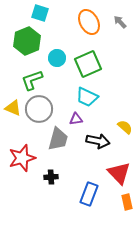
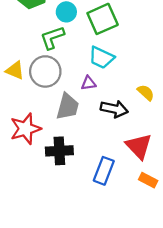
green L-shape: (32, 80) -> (52, 38), moved
black cross: (51, 177) -> (59, 151), size x1.6
orange rectangle: (127, 202) -> (148, 180), turned -49

